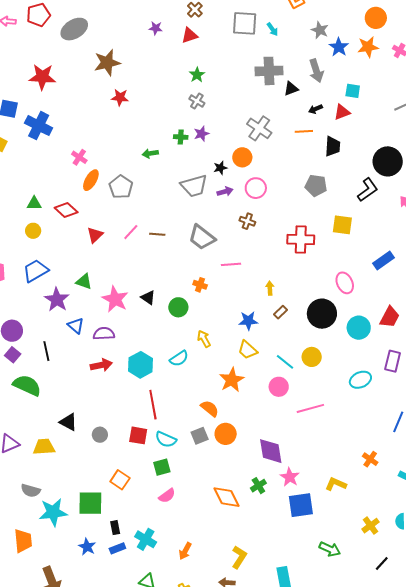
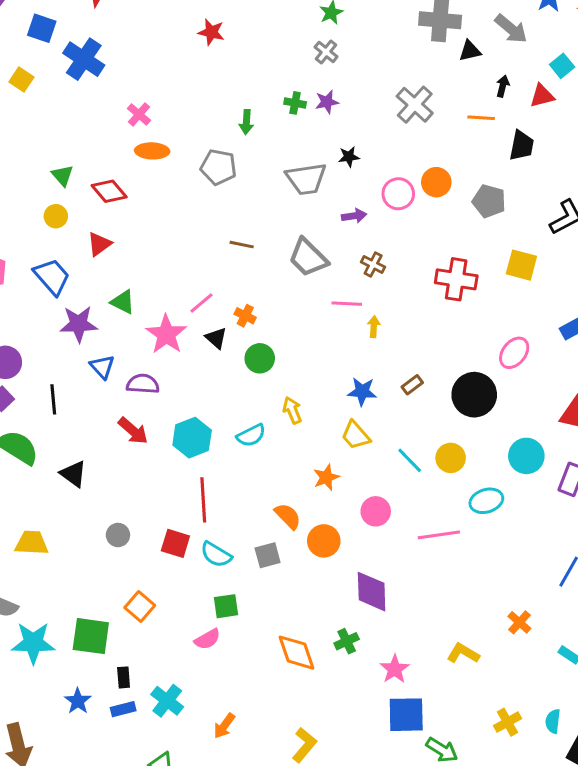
gray arrow: (316, 71) -> (511, 29), turned -40
cyan square: (353, 91) -> (562, 66), turned 35
black arrow: (315, 109) -> (503, 86), turned 120
green arrow: (150, 153) -> (246, 122), turned -84
orange circle: (242, 157) -> (436, 182), moved
orange ellipse: (91, 180) -> (152, 151), turned 55
gray pentagon: (121, 187) -> (218, 167), moved, turned -30
purple arrow: (225, 191) -> (354, 216), moved
green triangle: (34, 203) -> (62, 175), turned 42
brown cross: (247, 221) -> (373, 265), moved
pink line: (131, 232) -> (201, 303), moved
red triangle: (95, 235) -> (99, 244), moved
blue trapezoid: (36, 271) -> (52, 277), turned 72
pink ellipse: (345, 283) -> (514, 353), turned 55
orange cross: (200, 285) -> (245, 316), moved
yellow arrow: (270, 288) -> (374, 327), moved
purple star: (57, 300) -> (79, 324), turned 30
cyan circle: (359, 328) -> (526, 456), moved
red arrow: (101, 365) -> (133, 431), turned 45
orange star: (232, 380) -> (326, 477), size x0.7
cyan ellipse: (360, 380) -> (486, 501), moved
pink circle: (279, 387) -> (376, 511), moved
black triangle: (68, 422) -> (73, 474), moved
orange circle: (226, 434) -> (324, 541), moved
green square: (162, 467) -> (226, 606), moved
pink star: (290, 477) -> (395, 669), moved
blue square: (301, 505) -> (406, 715), moved

